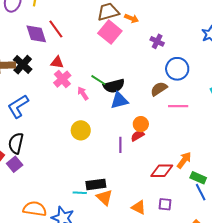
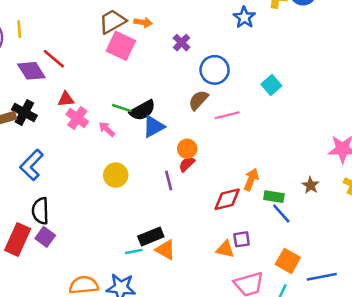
purple cross: (157, 41) -> (182, 43), turned 32
orange triangle: (139, 207) -> (225, 249), moved

